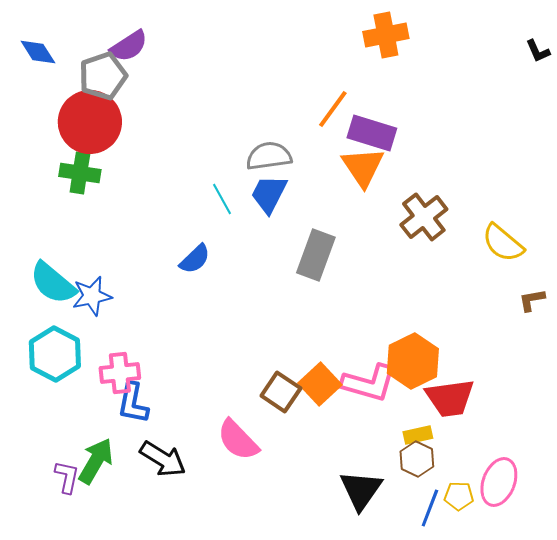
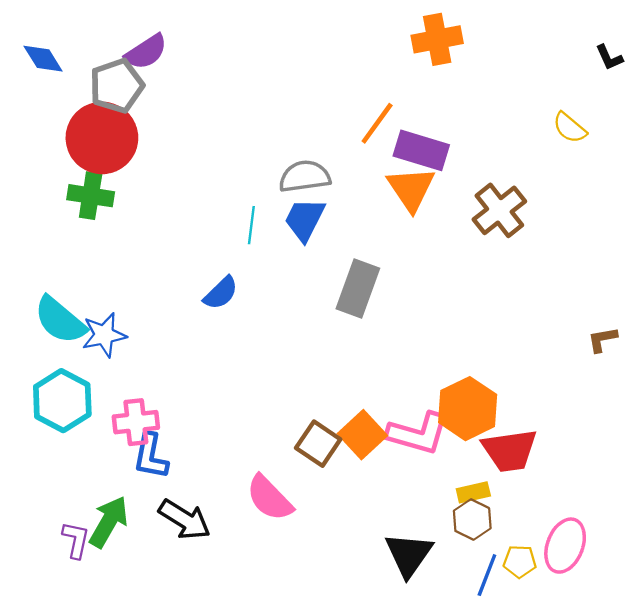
cyan line: (222, 199) -> (251, 225), turned 36
brown cross: (424, 217) -> (499, 210), moved
yellow semicircle: (503, 243) -> (570, 128), moved, size x0.7

